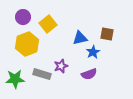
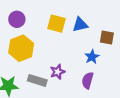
yellow square: (48, 24) -> (57, 24), moved, turned -36
blue triangle: (80, 38) -> (80, 25), moved
purple semicircle: (89, 74) -> (88, 80), turned 126

